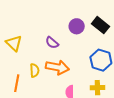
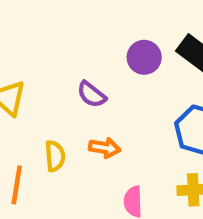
orange arrow: (57, 67) -> (105, 148), size x0.6

